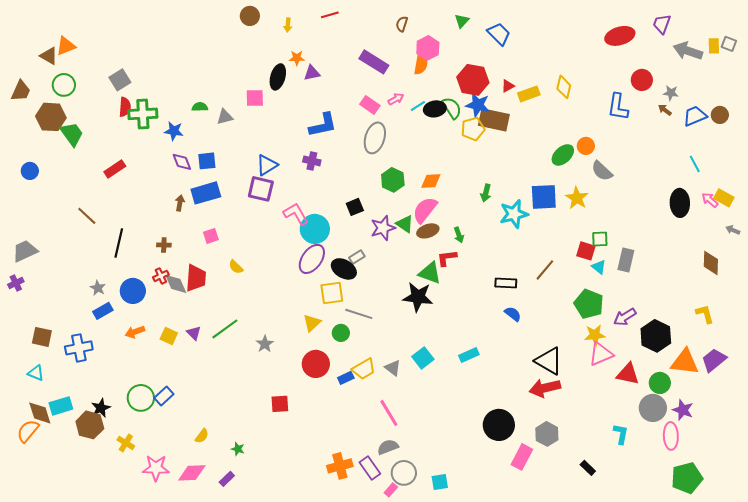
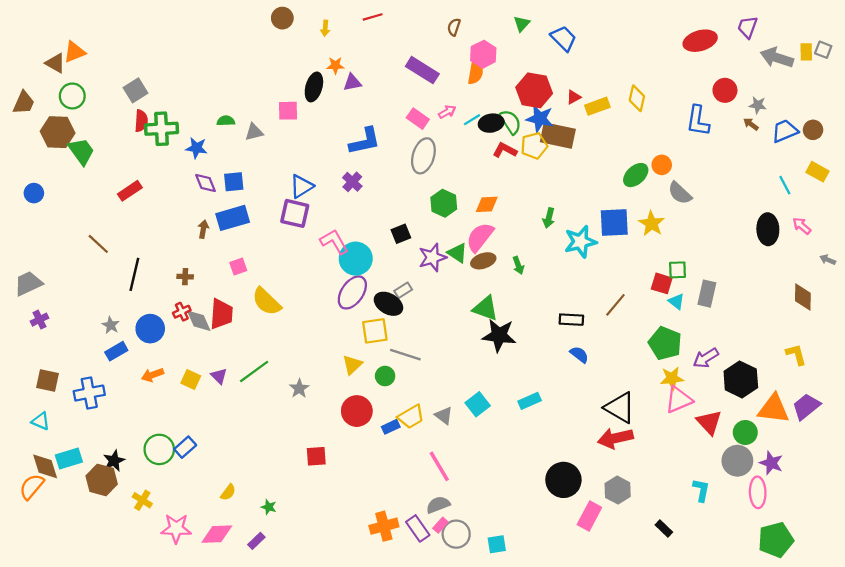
purple cross: (312, 161) -> (352, 182), turned 30
yellow rectangle: (724, 198) -> (818, 172), moved
red L-shape: (447, 258) -> (505, 150), moved, turned 35
yellow semicircle: (236, 267) -> (266, 301), size x1.8
purple cross: (16, 283) -> (40, 320), moved
black star: (418, 297) -> (499, 335), moved
red triangle: (628, 374) -> (709, 422), turned 35
pink rectangle: (391, 490) -> (440, 525), moved

